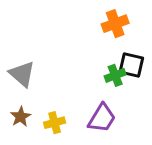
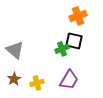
black square: (131, 65) -> (74, 41), moved
green cross: (115, 75) -> (62, 49), moved

